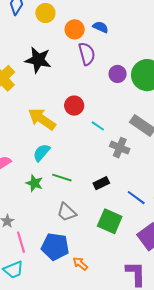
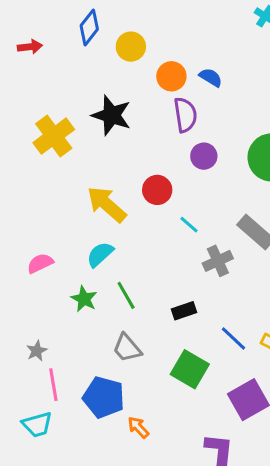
purple circle: (118, 74) -> (204, 156), moved
gray cross: (120, 148) -> (218, 261), turned 36
green line: (62, 178) -> (126, 295), turned 36

